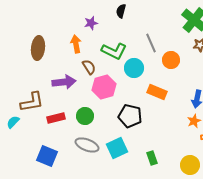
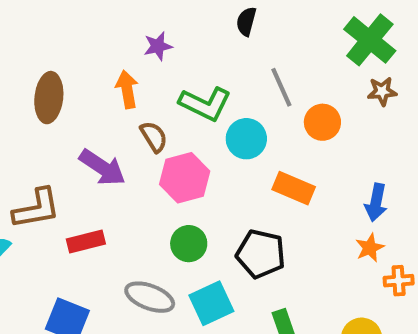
black semicircle: (121, 11) -> (246, 21), moved
purple arrow: (64, 82) -> (102, 167), turned 40
green circle: (85, 116) -> (189, 244), moved
black pentagon: (130, 116) -> (261, 254), moved

